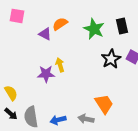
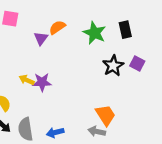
purple triangle: (45, 34) -> (41, 38), turned 40
yellow arrow: (60, 65) -> (27, 80), moved, turned -48
gray arrow: (86, 119) -> (97, 131), moved

